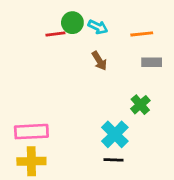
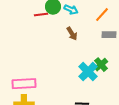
orange line: (142, 34) -> (102, 15), turned -42
cyan cross: (115, 134) -> (88, 72), moved

